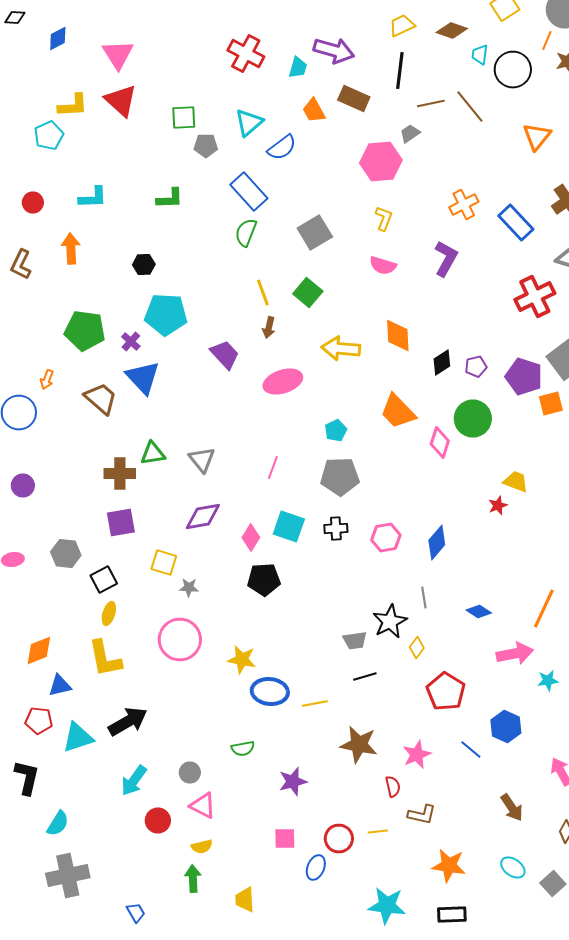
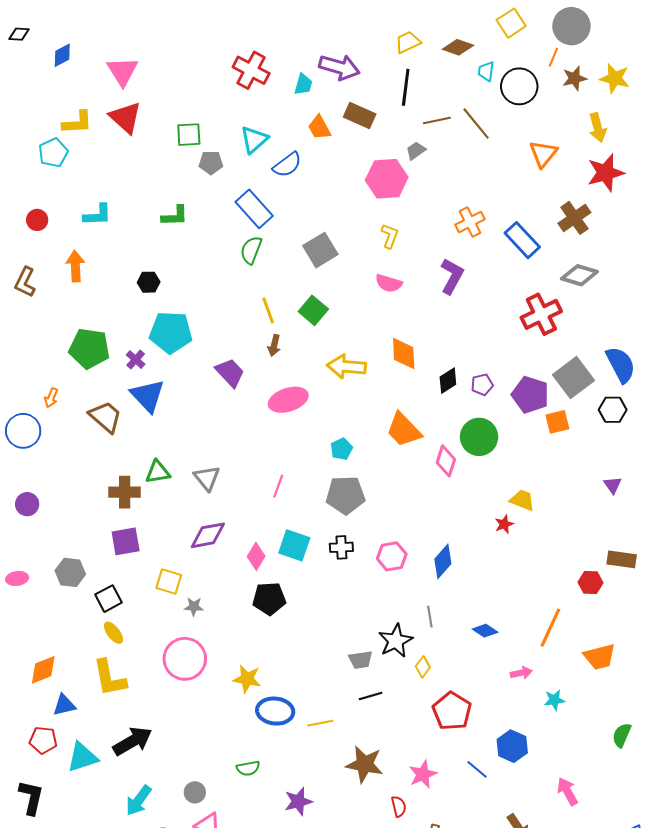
yellow ellipse: (109, 614) -> (113, 633), turned -55
pink arrow: (515, 654) -> (521, 673), size x0.6

